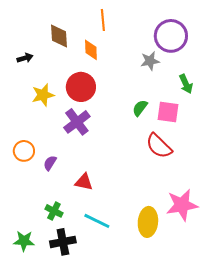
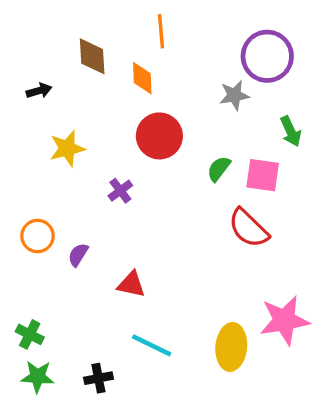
red circle: (81, 87) -> (159, 136), moved
purple cross: (77, 122) -> (120, 191), size x0.6
green cross: (54, 211) -> (30, 334), moved
black cross: (63, 242) -> (98, 378), size x0.7

